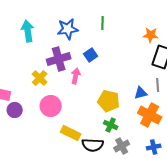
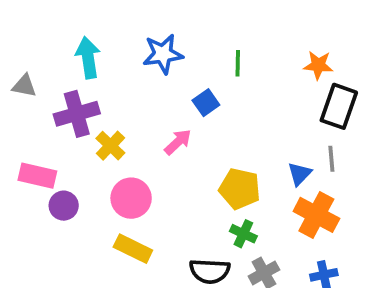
green line: (103, 23) -> (238, 63), moved
purple cross: (59, 59) -> (77, 114), moved
pink arrow: (76, 76) -> (178, 142), turned 35
blue triangle: (141, 93) -> (300, 174), turned -32
yellow rectangle: (71, 133) -> (133, 249), moved

